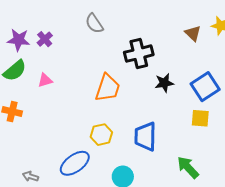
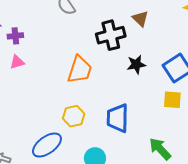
brown triangle: (193, 33) -> (140, 19), moved
purple cross: (45, 39) -> (15, 36), moved, turned 35

